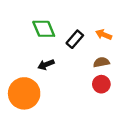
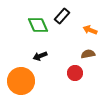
black rectangle: (75, 39) -> (62, 16), moved
red circle: (101, 84) -> (75, 73), moved

